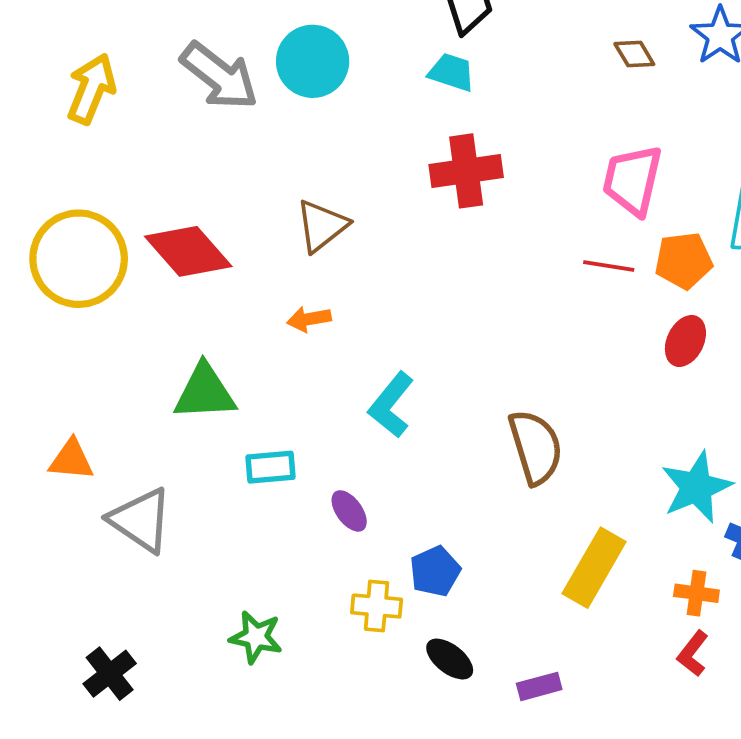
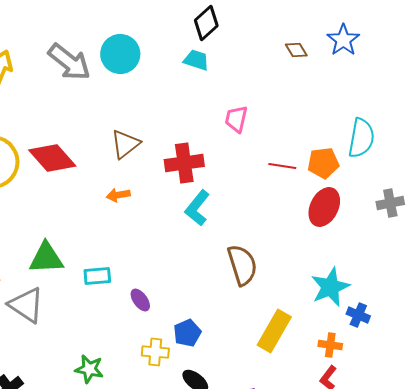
red cross: (466, 171) -> (184, 163), moved
pink trapezoid: (632, 180) -> (236, 119), moved, size x0.7
red ellipse: (685, 341) -> (324, 207), size x1.4
green triangle: (205, 392) -> (46, 258), moved
cyan L-shape: (391, 405) -> (197, 208), moved

